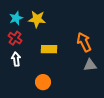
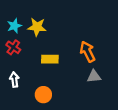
white arrow: (16, 59) -> (14, 80), moved

